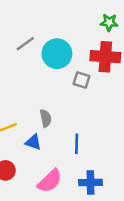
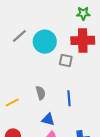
blue triangle: (33, 142) -> (48, 120), moved
blue line: (77, 144) -> (69, 98), moved

